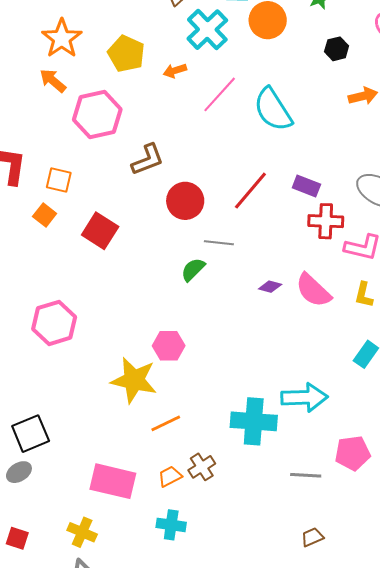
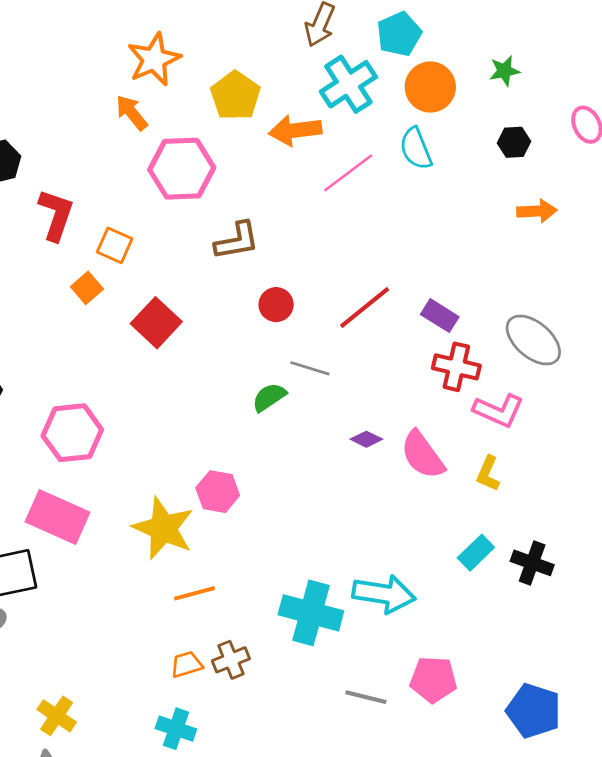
orange arrow: (175, 71) -> (295, 130), size x1.6
cyan semicircle: (273, 110) -> (416, 149), moved, size x0.7
red circle: (185, 201) -> (276, 305), size x0.7
pink rectangle: (113, 481) -> (57, 517), moved

